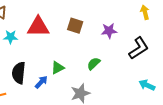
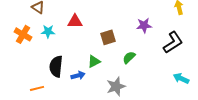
brown square: (75, 26) -> (108, 37), moved, turned -35
red triangle: (38, 27) -> (75, 21), size x0.7
blue arrow: (41, 82) -> (78, 75), turned 32

